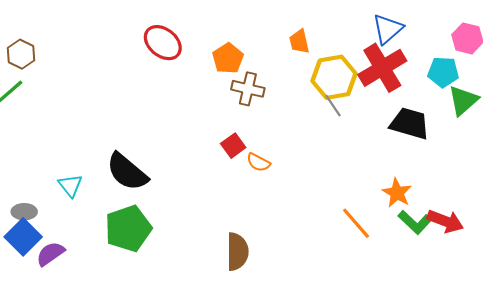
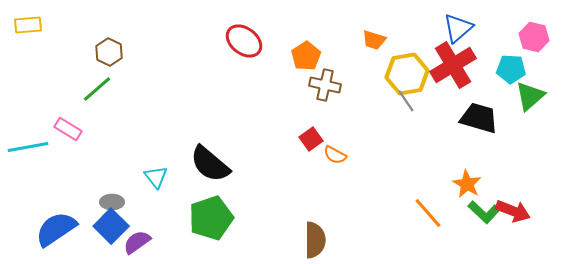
orange trapezoid: (299, 42) -> (374, 40), turned -60

